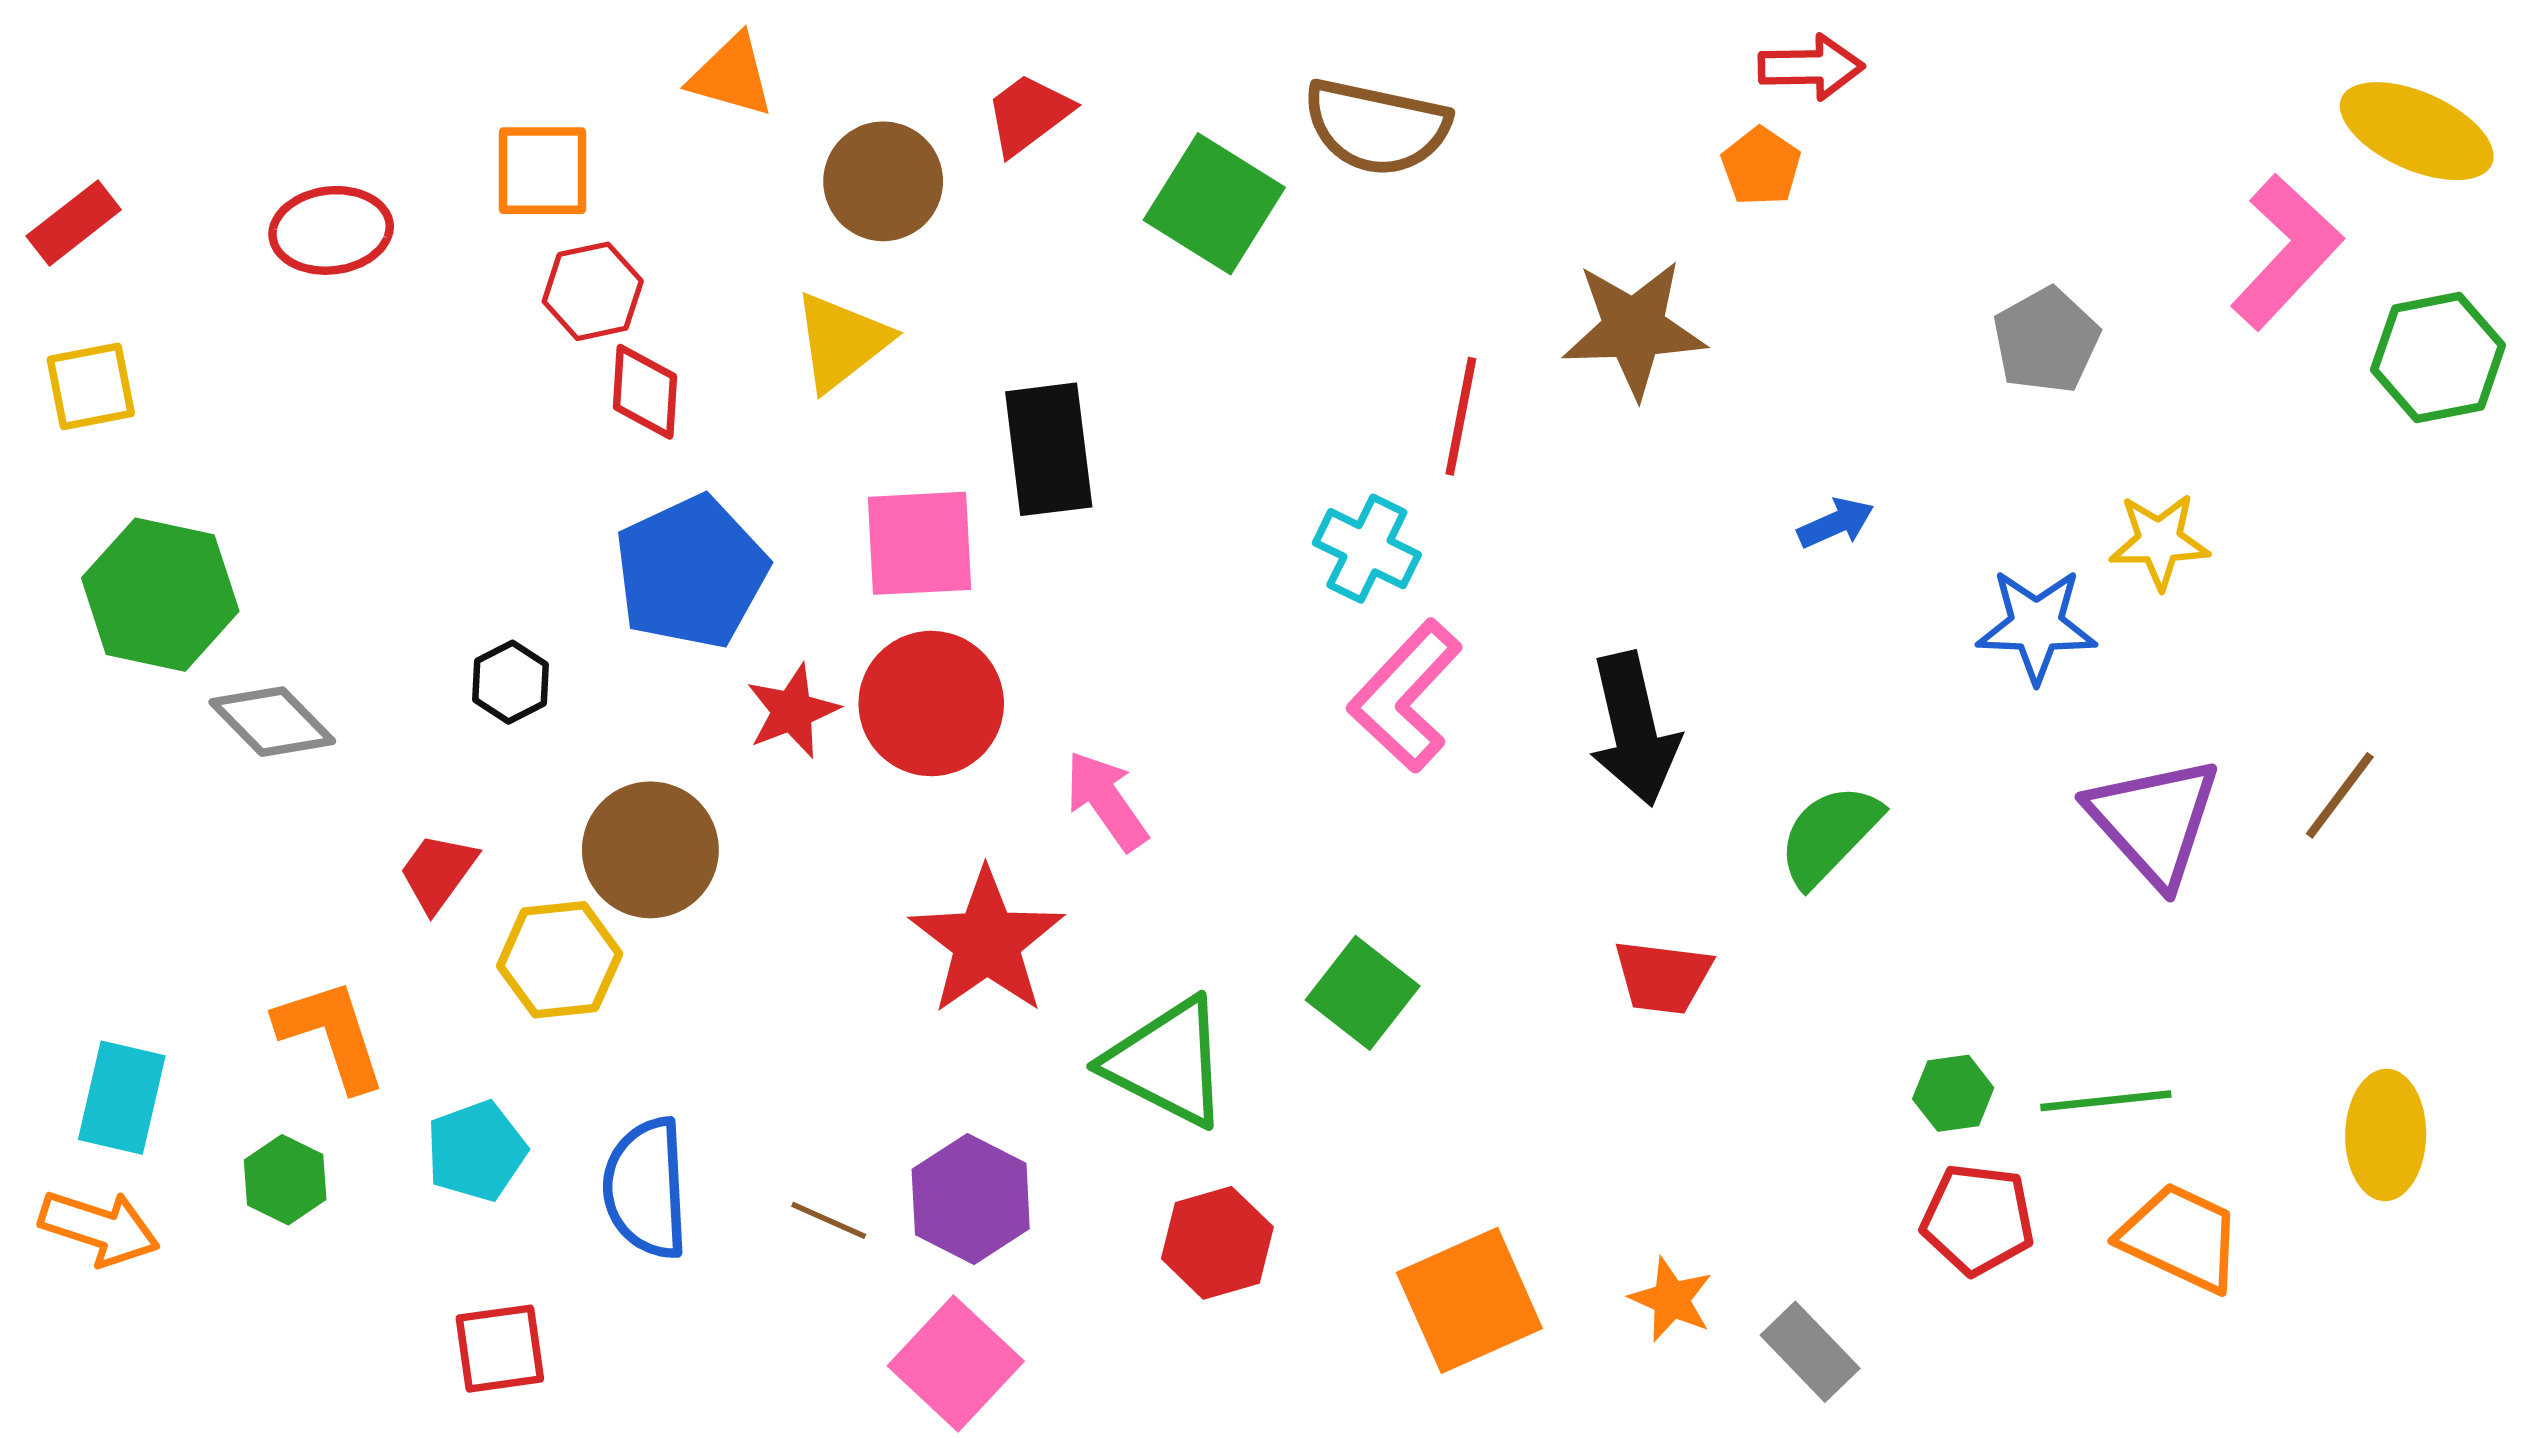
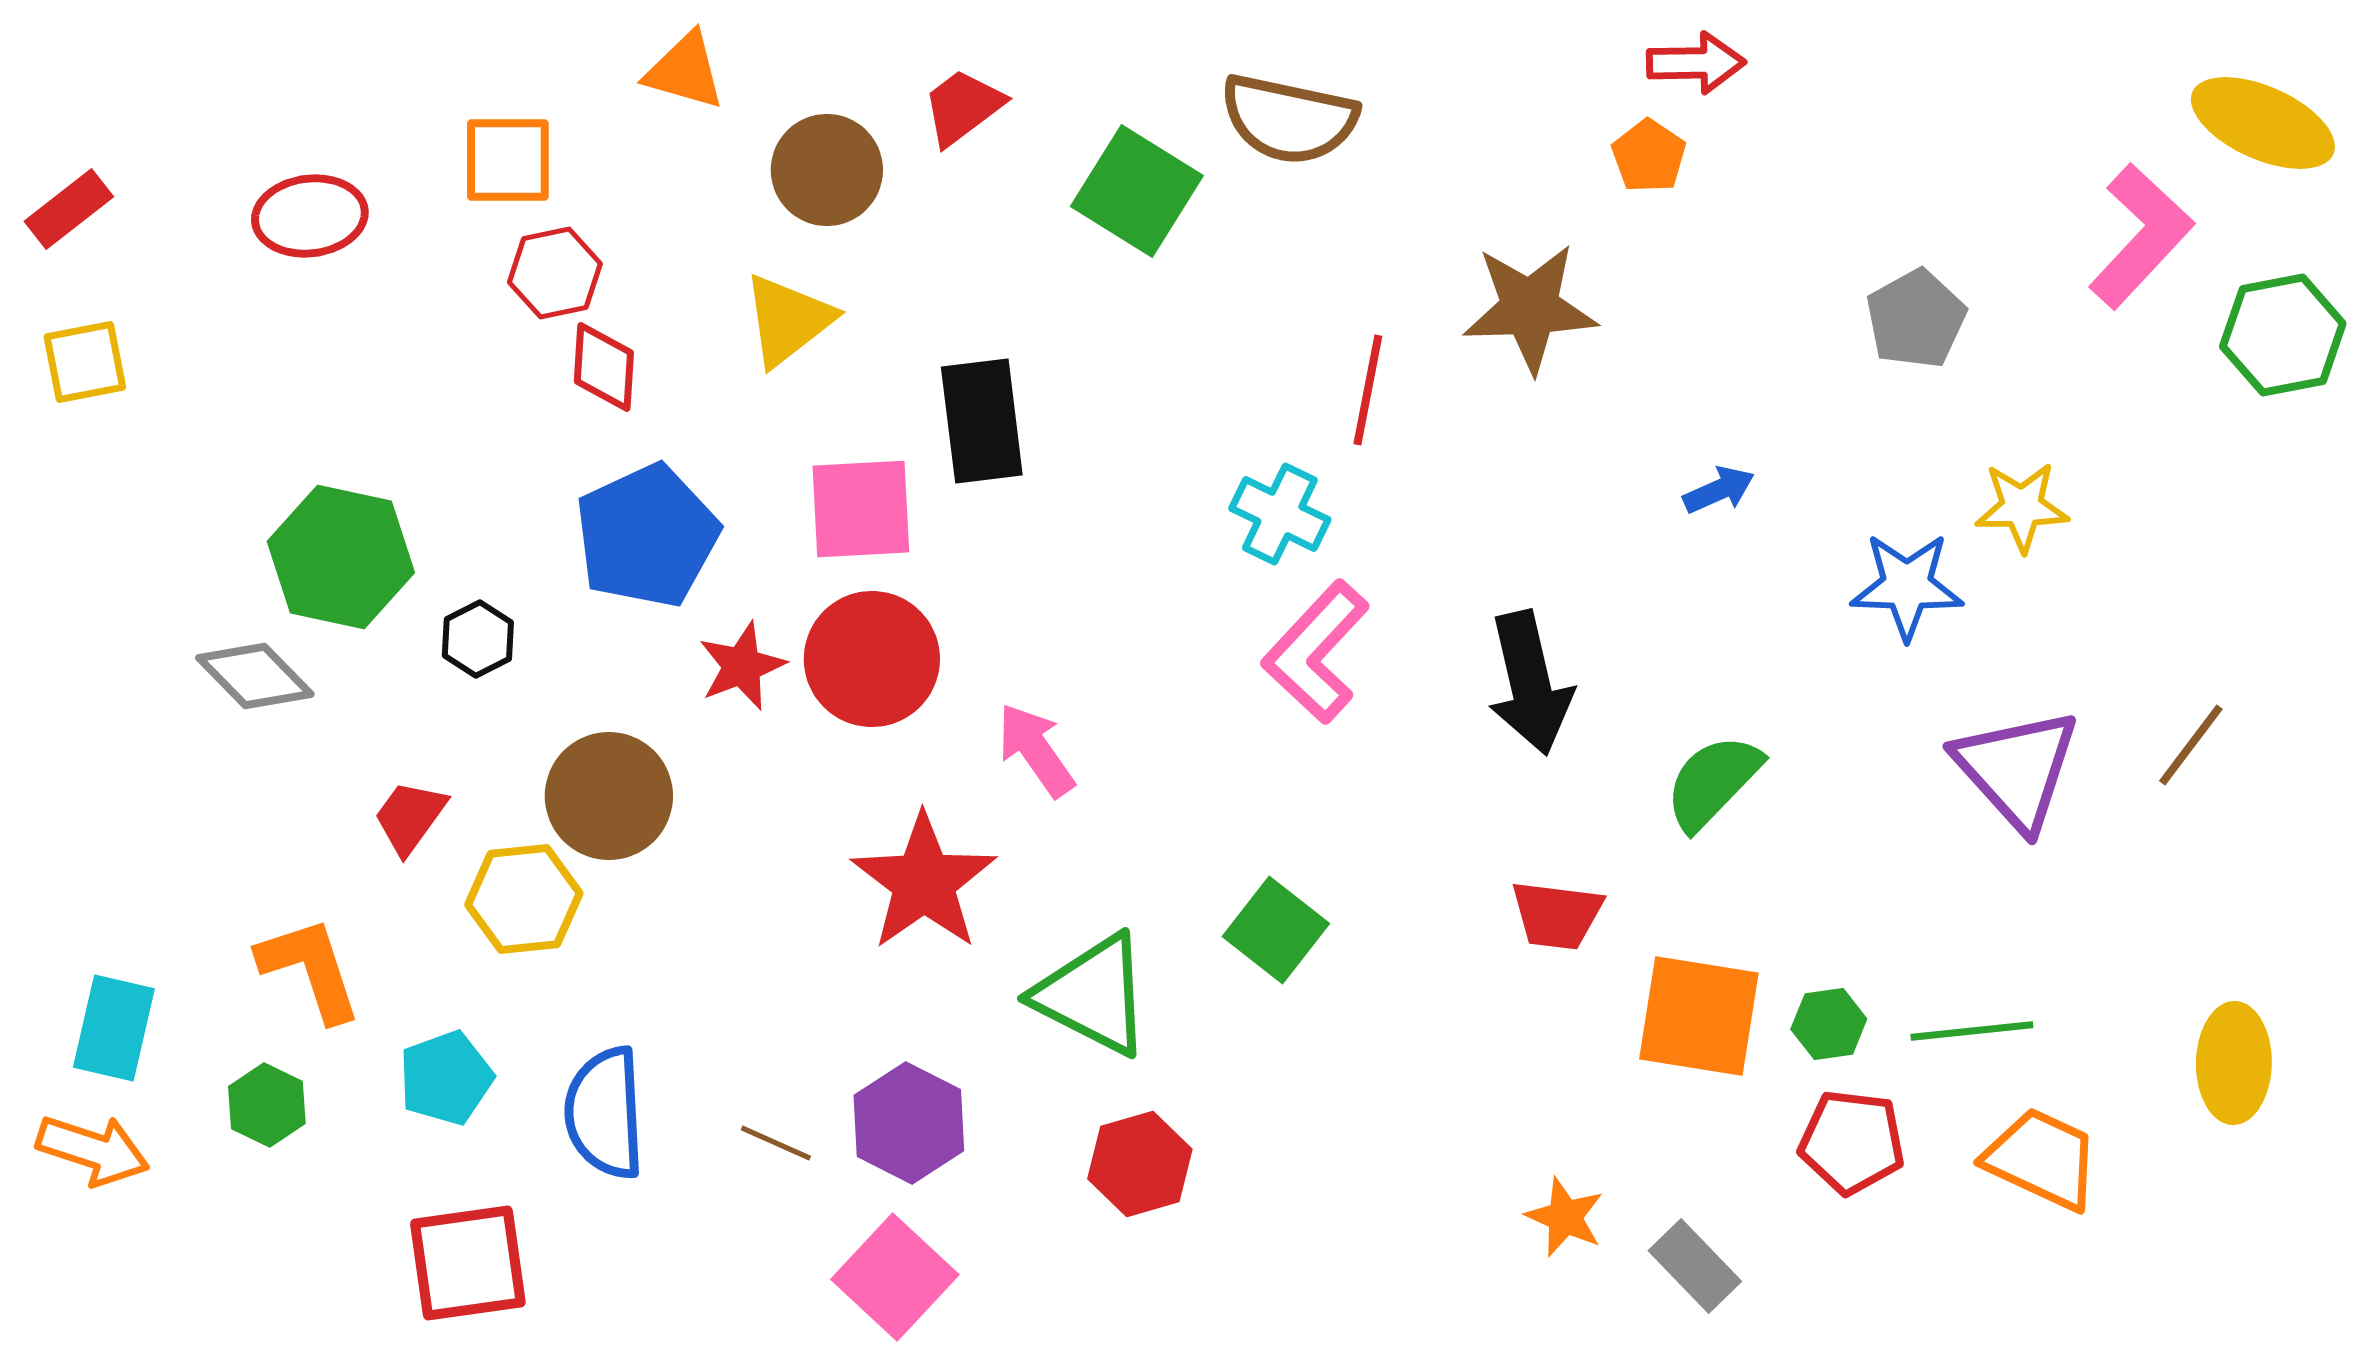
green hexagon: (160, 595) -> (341, 557), moved
orange square: (1469, 1300) -> (1699, 1016), moved, turned 33
red square: (500, 1349) -> (468, 1263), size x1.4

